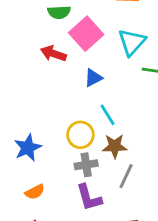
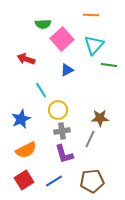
red arrow: (53, 54) -> (26, 59), moved
cyan line: (108, 115) -> (41, 90), moved
brown star: (115, 146) -> (100, 118), moved
orange semicircle: (35, 192) -> (26, 150), size x1.5

